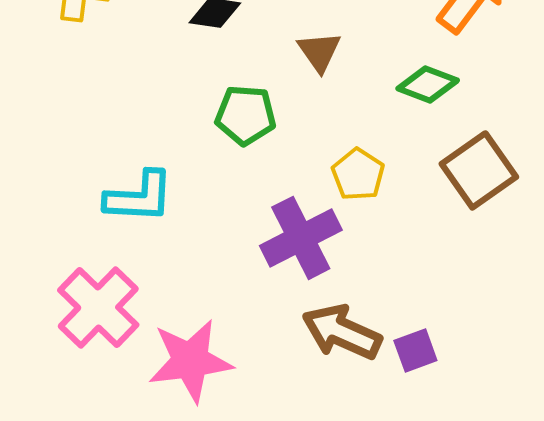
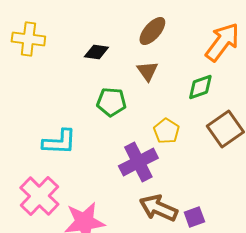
green diamond: (428, 84) -> (200, 87), turned -40

